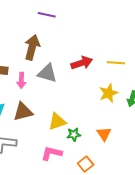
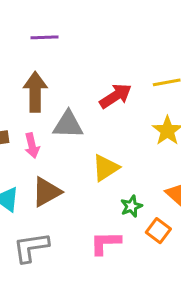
yellow triangle: (57, 122) -> (106, 168), moved
orange square: (86, 164) -> (158, 231), moved

